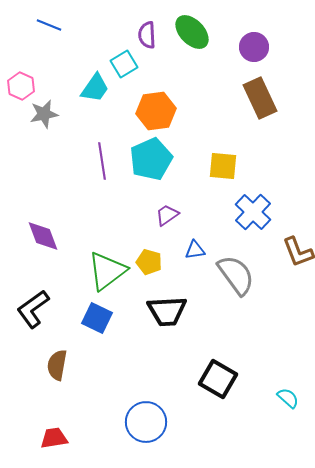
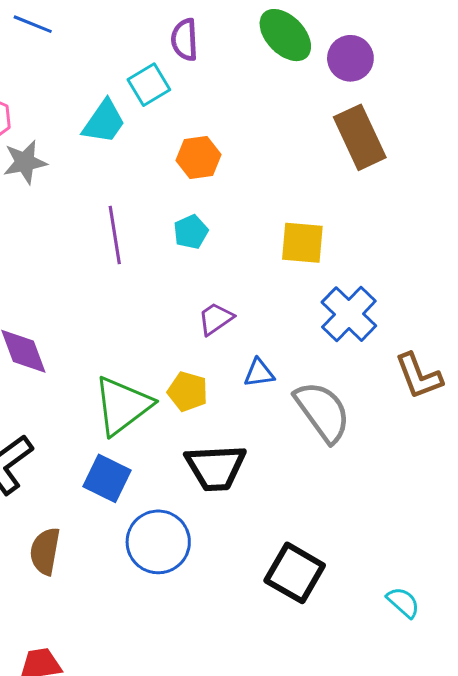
green ellipse: (192, 32) -> (285, 35), moved
orange hexagon: (156, 111) -> (199, 157), size x0.7
cyan pentagon: (151, 159) -> (191, 232), size x0.5
blue circle: (146, 422) -> (158, 542), moved

